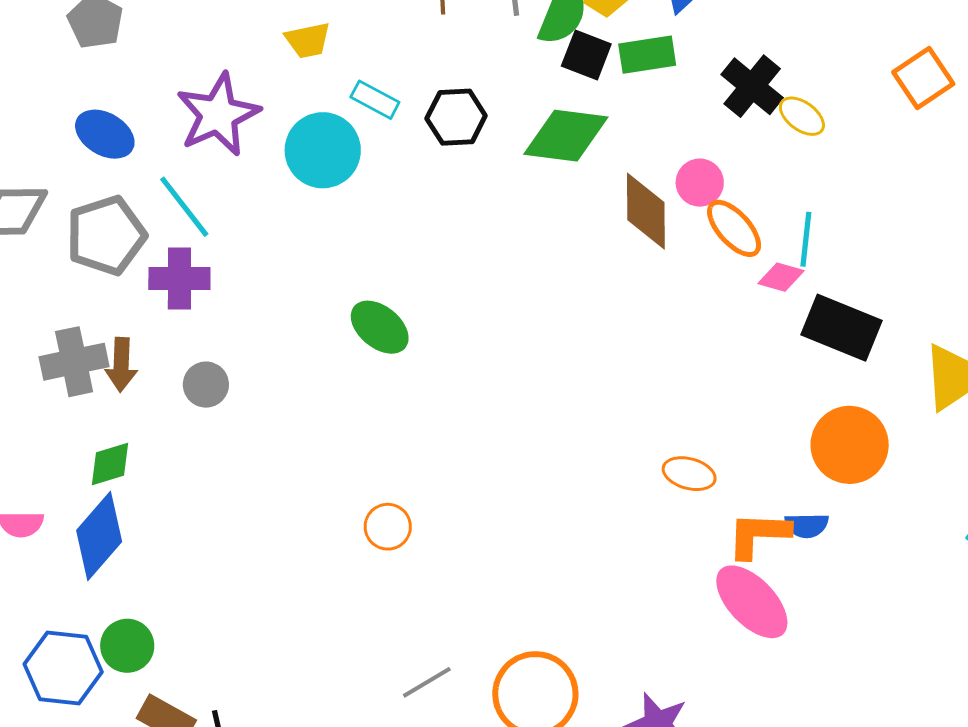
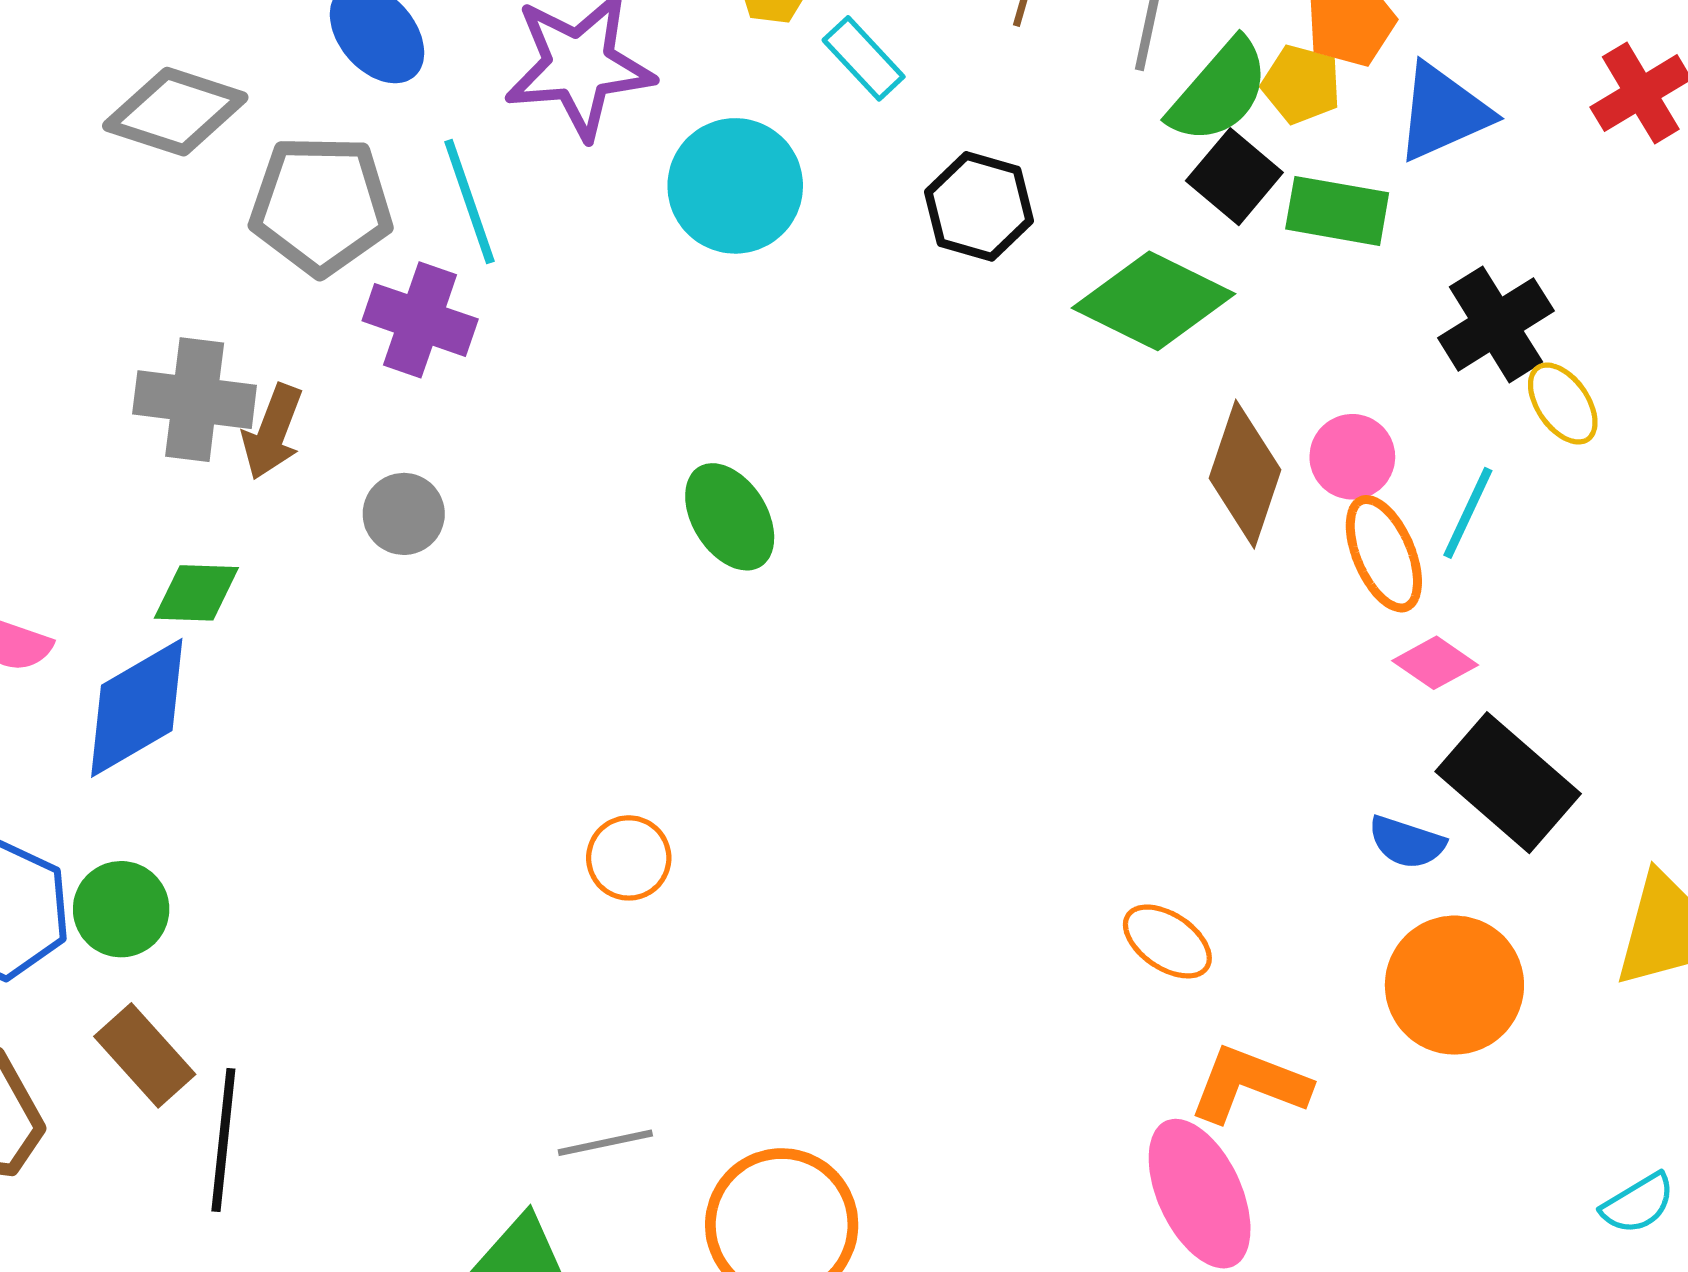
cyan rectangle: (375, 100) -> (864, 58), moved
cyan line: (806, 239) -> (1468, 513), moved
blue semicircle: (807, 525) -> (1407, 842), moved

